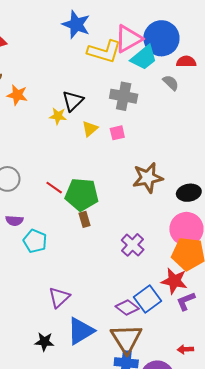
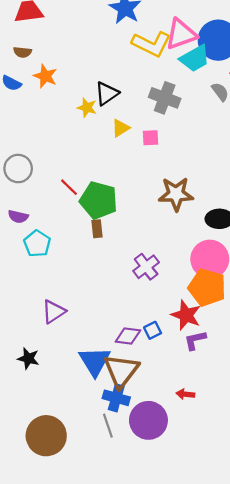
blue square: (148, 299) -> (153, 330), size x0.6
purple diamond: (127, 308) -> (128, 336), turned -40
blue triangle: (81, 331) -> (95, 361), moved, turned -40

